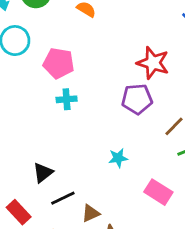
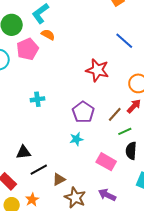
pink pentagon: (59, 63) -> (28, 49), moved, turned -30
purple pentagon: (137, 99) -> (83, 112), moved, turned -30
black triangle: (43, 173) -> (24, 152), turned 35

